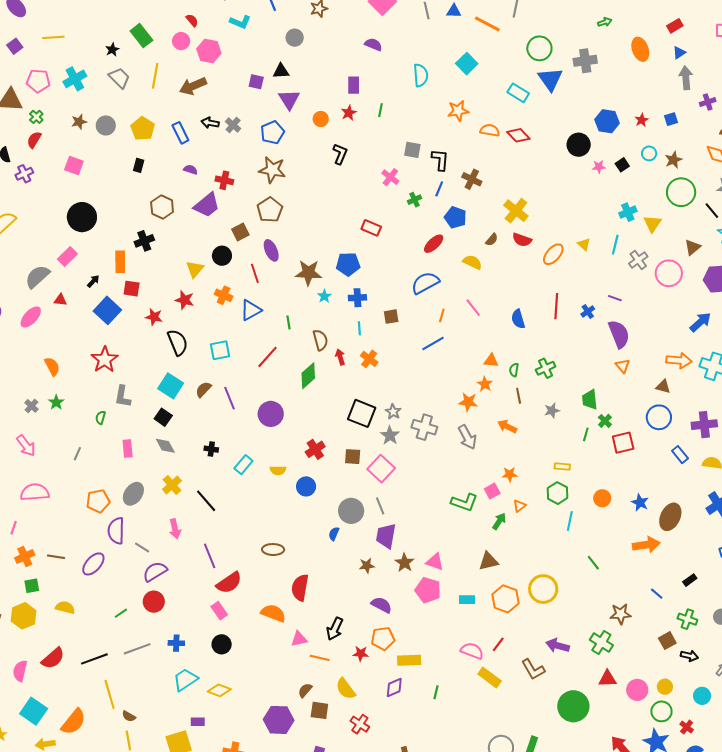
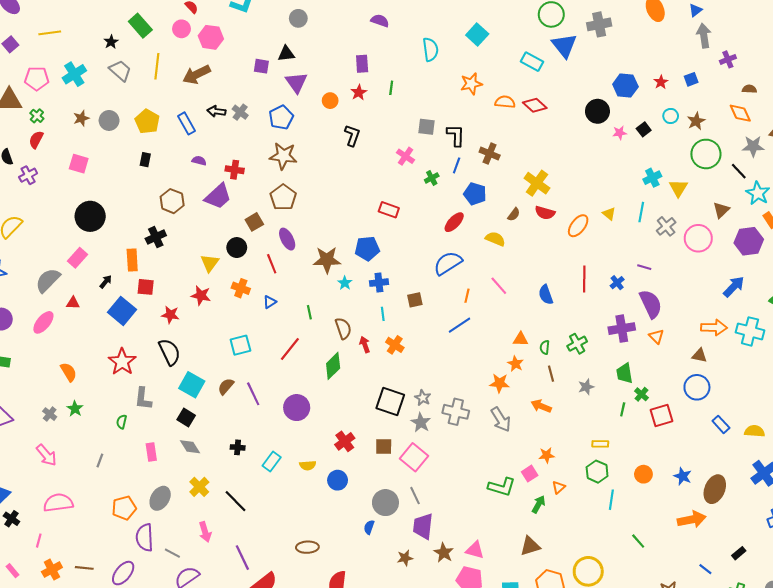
blue triangle: (251, 310) -> (270, 302), size x0.6
black semicircle: (178, 342) -> (170, 352), moved
purple cross: (704, 425) -> (622, 329), moved

